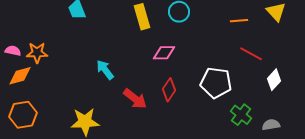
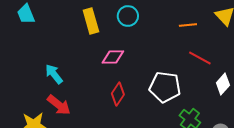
red arrow: (135, 99) -> (59, 105), moved

